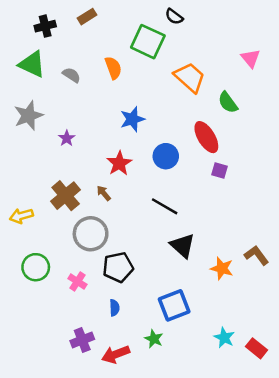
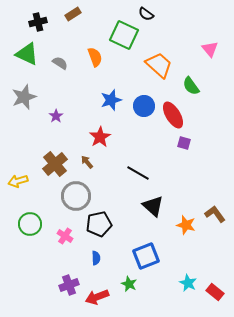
blue circle: (166, 156) -> (144, 106), moved

